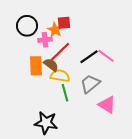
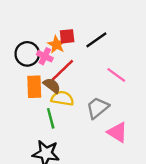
black circle: (27, 26) -> (27, 54), moved
pink cross: (45, 40) -> (45, 56), turned 32
black line: (89, 57) -> (96, 40), moved
green line: (65, 93) -> (51, 118), moved

